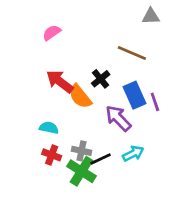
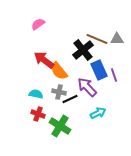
gray triangle: (151, 16) -> (117, 39), moved
black cross: (101, 79) -> (83, 50), moved, size x1.5
gray cross: (82, 151) -> (59, 92), moved
black line: (101, 159) -> (70, 99), moved

